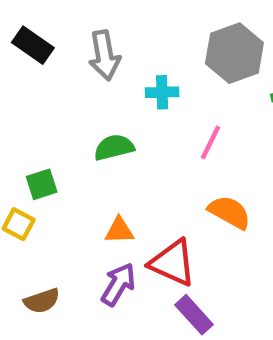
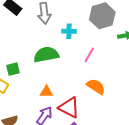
green semicircle: (114, 147) -> (46, 55), size x1.4

